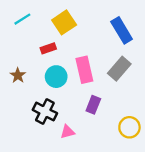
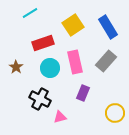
cyan line: (22, 19) -> (30, 13), moved
yellow square: (64, 22) -> (73, 25), moved
red rectangle: (48, 48) -> (43, 43), size x1.5

